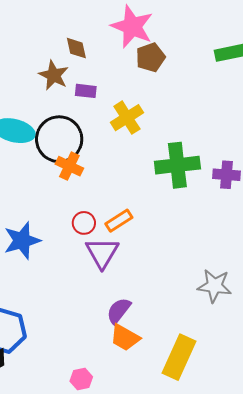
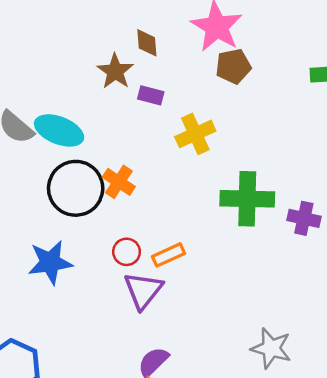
black circle: (59, 139) -> (76, 188), moved

